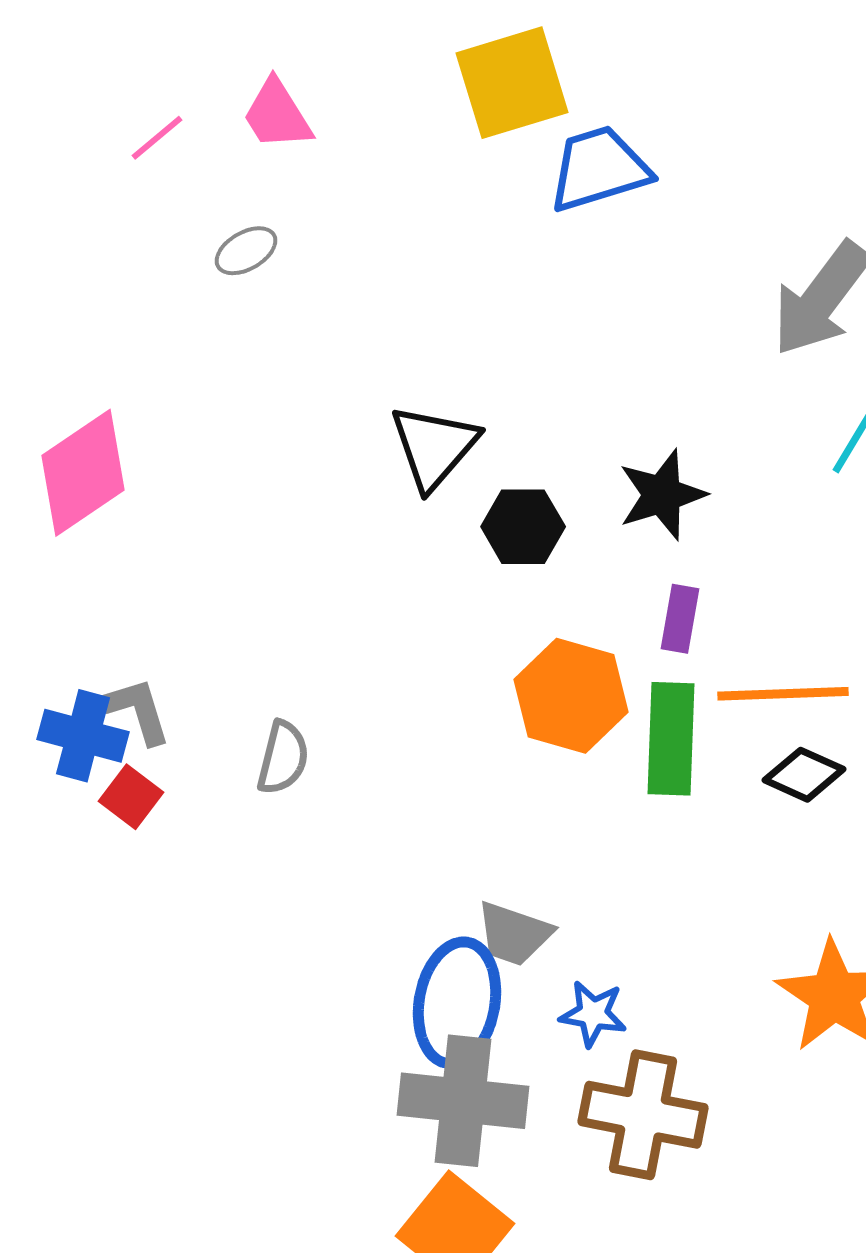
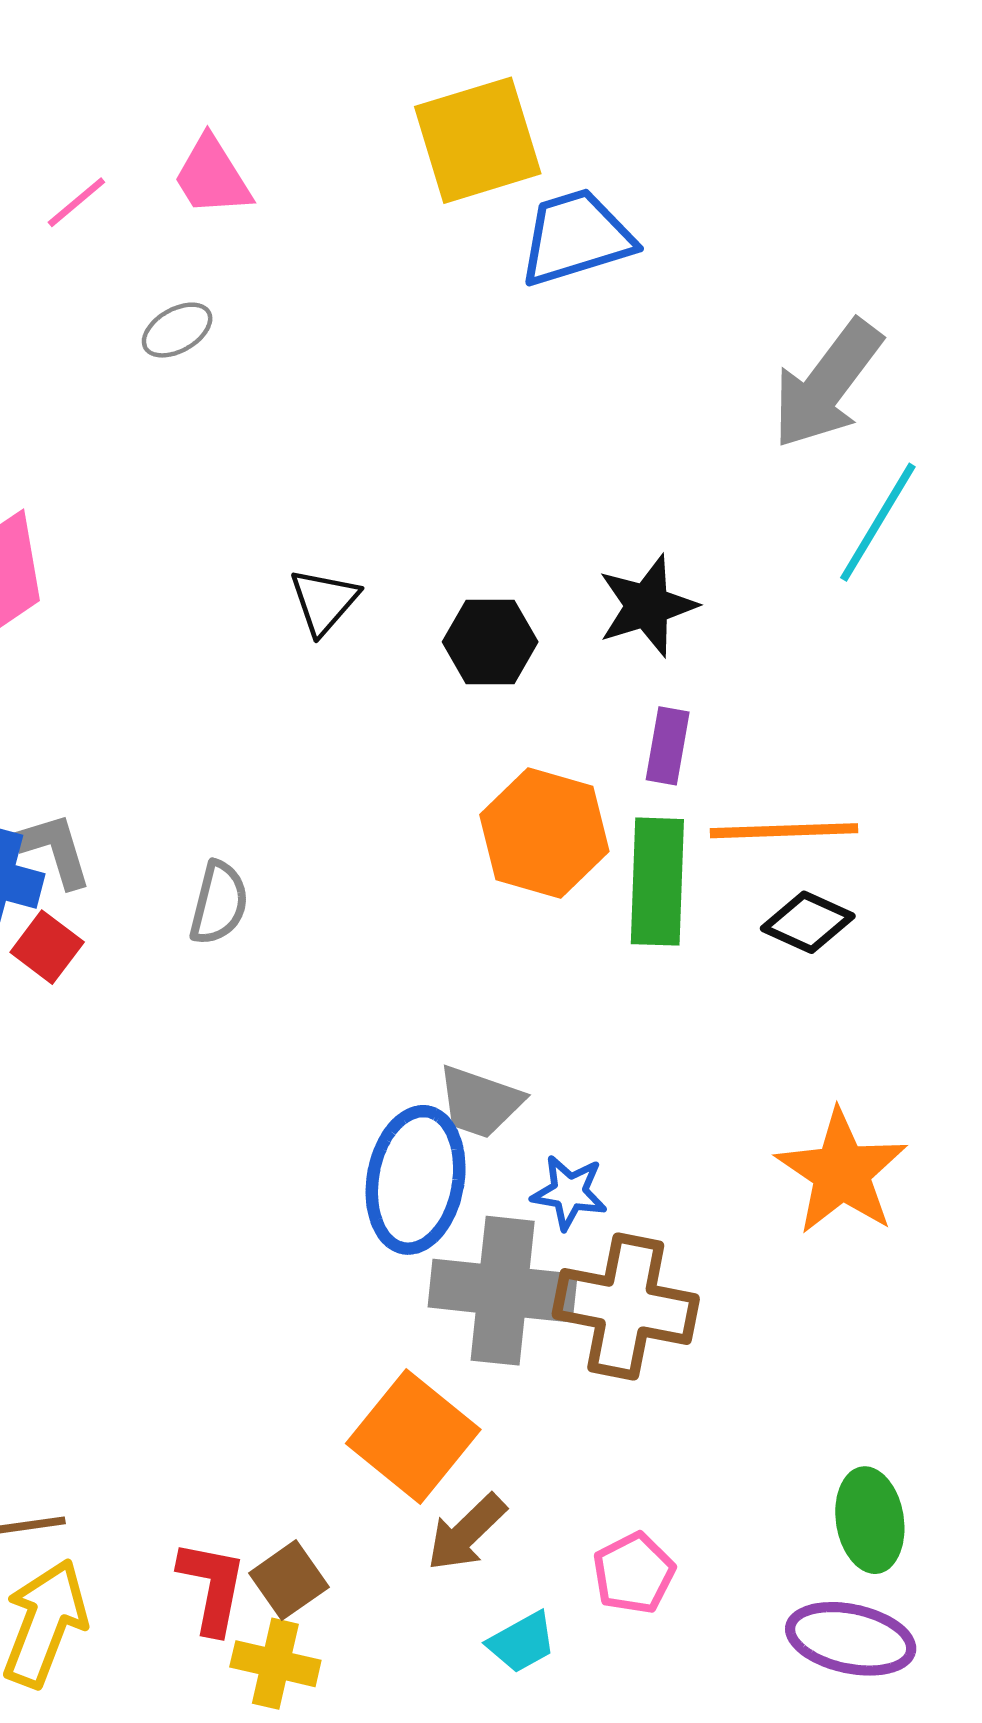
black triangle: (434, 447) -> (324, 601), moved, size x0.7
gray cross: (463, 1101) -> (503, 1291), moved

